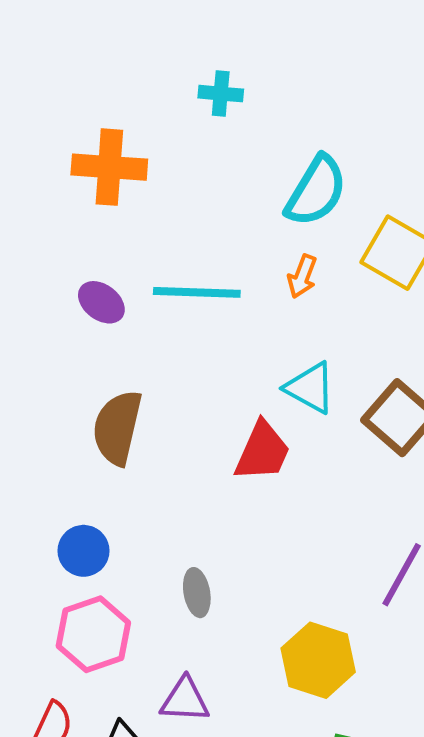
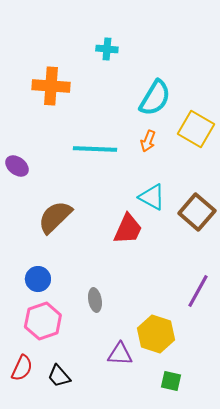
purple ellipse: (101, 302) -> (17, 166), moved
brown semicircle: (117, 428) -> (55, 217), turned 33
purple triangle: (185, 700) -> (120, 354), moved

